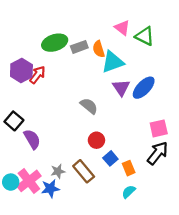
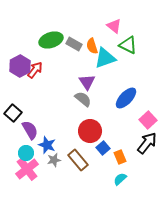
green triangle: (145, 36) -> (128, 45), moved
gray rectangle: (79, 47) -> (74, 44), turned 49
purple triangle: (121, 88) -> (87, 82), moved
blue ellipse: (144, 88) -> (126, 98), moved
pink square: (159, 128) -> (148, 120), turned -30
red circle: (96, 140) -> (90, 131), size x1.5
cyan circle: (11, 182) -> (26, 153), moved
blue star: (50, 188) -> (47, 145), moved, turned 30

